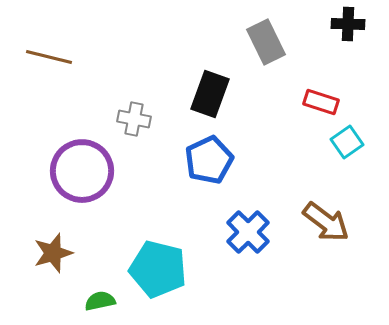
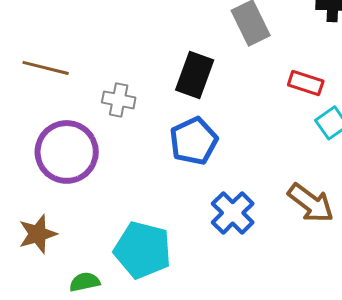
brown line: (49, 57) -> (46, 68), moved

